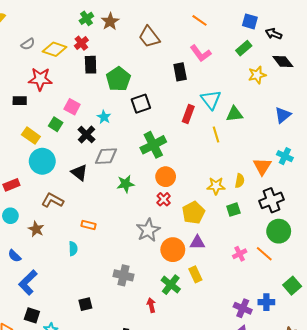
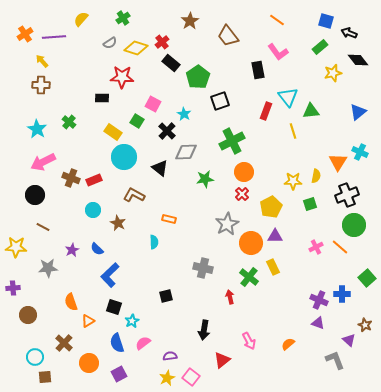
green cross: (86, 18) -> (123, 18), moved
black rectangle: (91, 65) -> (171, 63), turned -48

